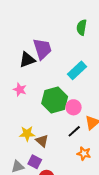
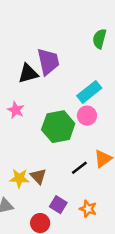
pink circle: (74, 107) -> (87, 116), moved
yellow star: (27, 134) -> (19, 178), moved
orange star: (84, 153) -> (88, 209), moved
purple square: (35, 162) -> (58, 205), moved

